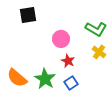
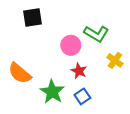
green L-shape: (96, 29) -> (96, 34), moved
orange semicircle: (17, 78) -> (20, 73), moved

